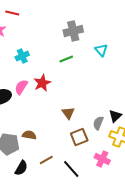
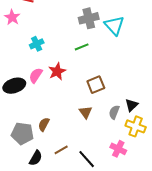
cyan triangle: (101, 50) -> (114, 25), moved, size x1.5
brown triangle: (68, 113) -> (86, 112), moved
brown semicircle: (29, 135) -> (44, 124), turned -72
brown square: (79, 137) -> (96, 85), moved

